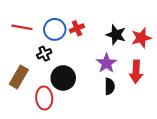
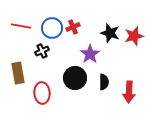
purple star: (106, 63) -> (90, 54), moved
red arrow: (136, 72) -> (129, 92), moved
brown rectangle: (19, 77) -> (18, 73), turned -40
black circle: (63, 78) -> (75, 78), moved

